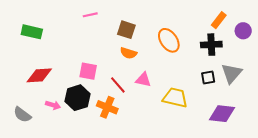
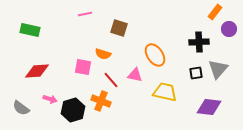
orange rectangle: (219, 20) -> (215, 12), moved
orange ellipse: (169, 40) -> (155, 55), moved
orange semicircle: (128, 53) -> (103, 54), moved
black hexagon: (77, 98) -> (73, 110), moved

